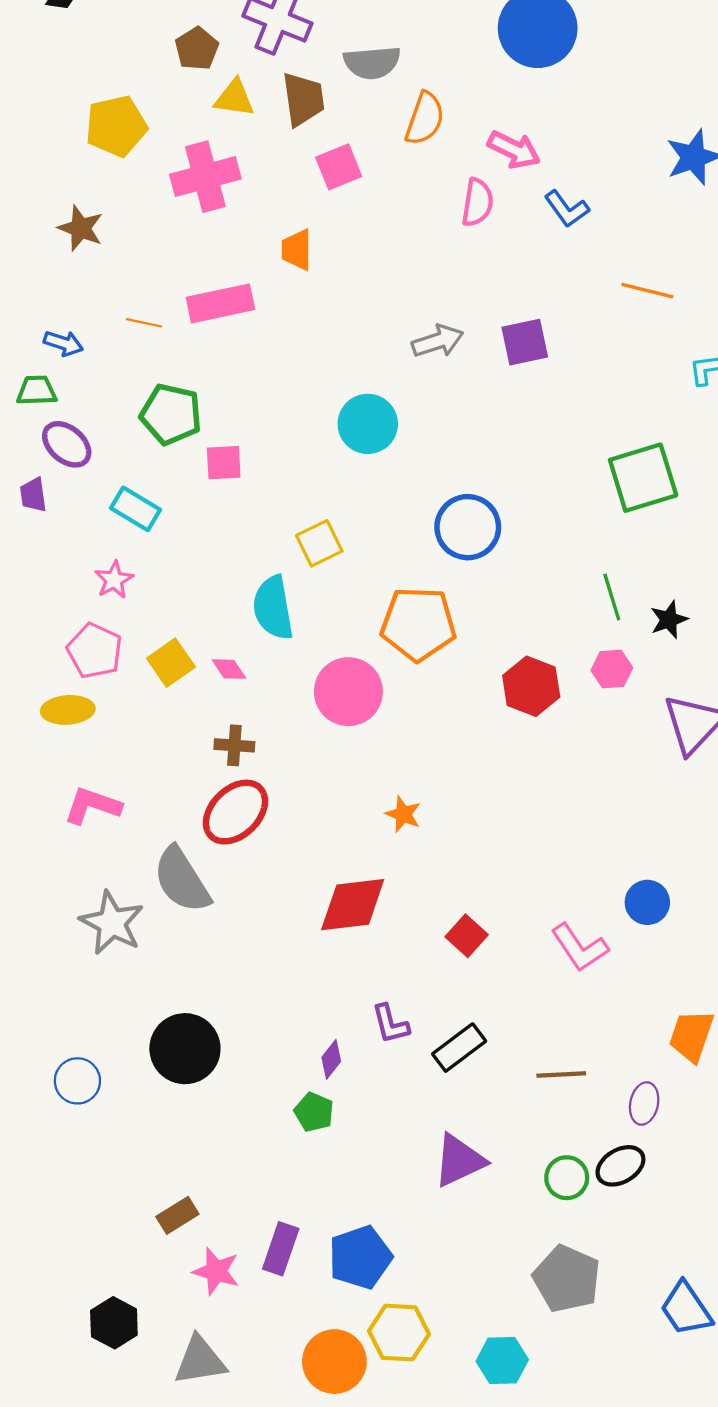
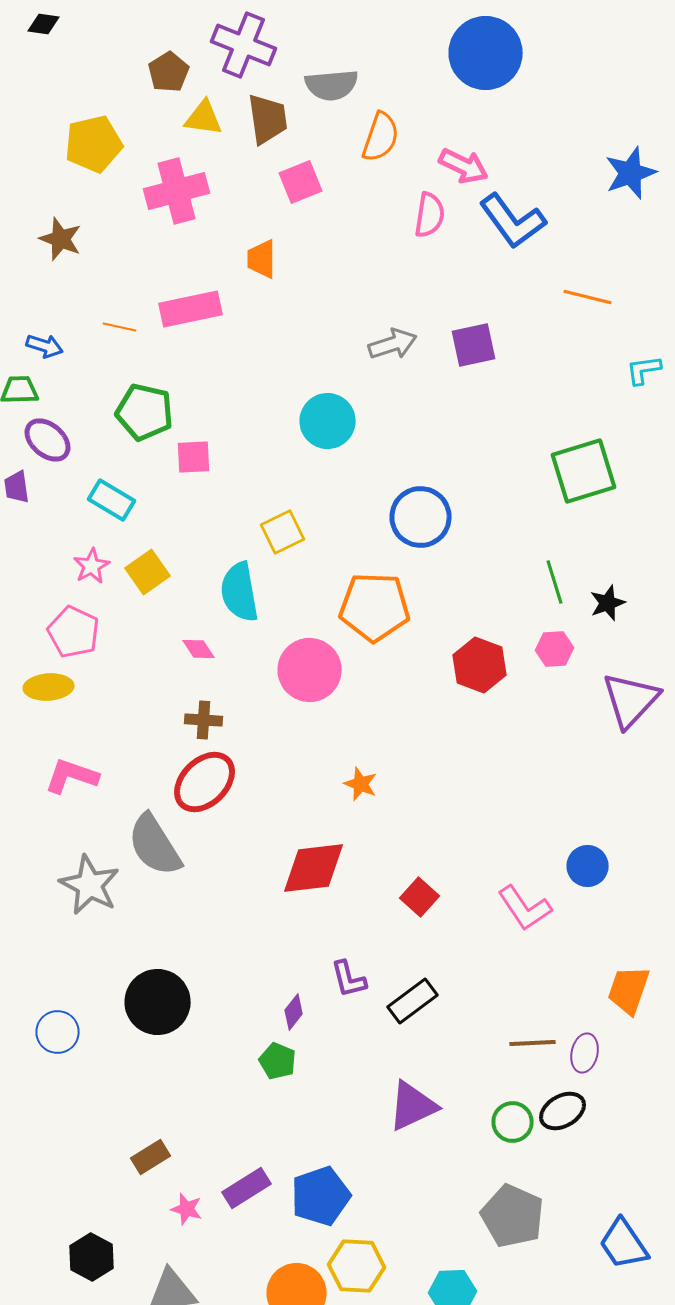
blue L-shape: (567, 209) -> (513, 221), size x1.6
yellow square: (171, 663) -> (148, 572), moved
brown line: (561, 1074) -> (533, 1043), moved
purple rectangle: (281, 1249) -> (247, 1188), turned 39
pink star: (216, 1271) -> (187, 1209), size x0.7

